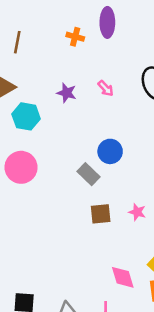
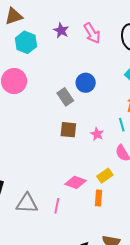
pink arrow: (106, 88) -> (92, 33), size x1.5
pink diamond: (123, 277) -> (76, 182), turned -65

